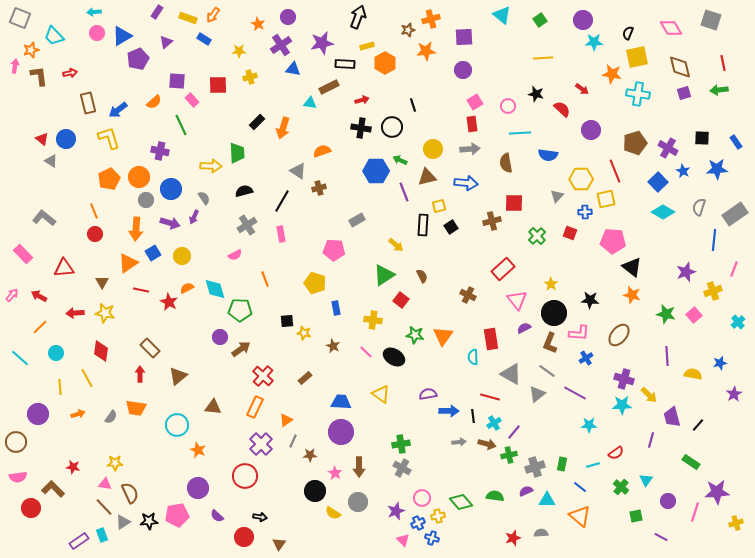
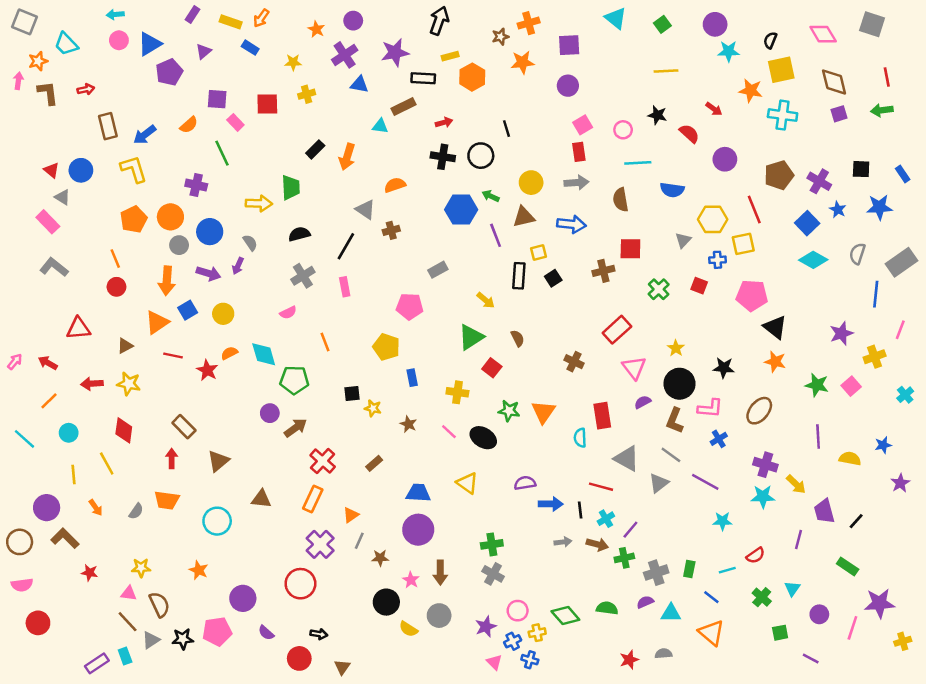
pink rectangle: (23, 254) -> (48, 222), moved
brown triangle: (102, 282) -> (125, 346), turned 32
orange arrow: (78, 414) -> (96, 508), turned 72
orange star: (198, 450) -> (199, 570), moved
brown L-shape: (53, 489) -> (65, 538), moved

